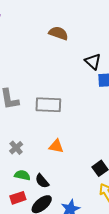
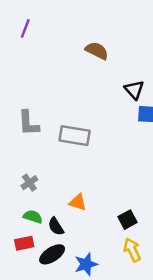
orange triangle: (56, 146) -> (78, 202), moved

